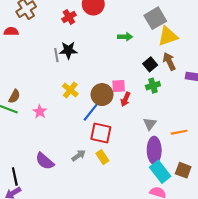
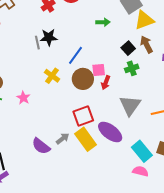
blue line: (91, 112) -> (76, 55), moved
gray triangle: (150, 124) -> (130, 105), size x1.6
red square: (101, 133) -> (83, 116), turned -30
purple ellipse: (154, 150) -> (110, 132), moved, turned -50
yellow rectangle: (102, 157) -> (86, 139), size x1.6
purple semicircle: (45, 161) -> (41, 146), moved

